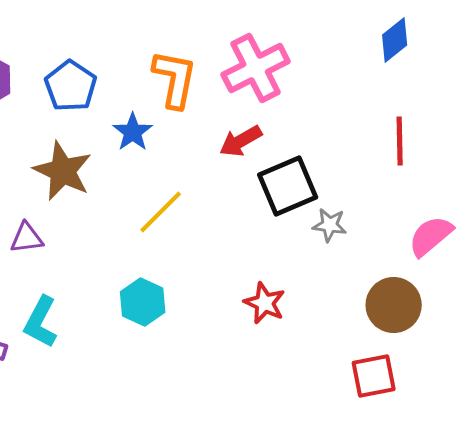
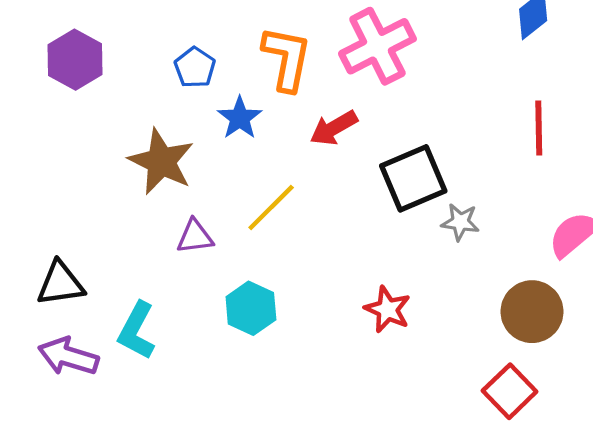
blue pentagon: (71, 86) -> (195, 67), moved, size x0.7
red arrow: (241, 141) -> (334, 128), moved
purple triangle: (27, 238) -> (195, 237), moved
red square: (374, 376) -> (510, 391), turned -33

